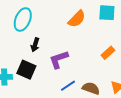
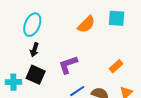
black arrow: (35, 45) -> (34, 50), moved
orange rectangle: (108, 53) -> (116, 66), moved

